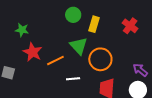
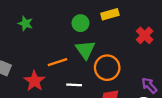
green circle: (73, 15) -> (80, 23), moved
yellow rectangle: (94, 24) -> (110, 14), moved, turned 49
red star: (33, 52) -> (34, 81), moved

